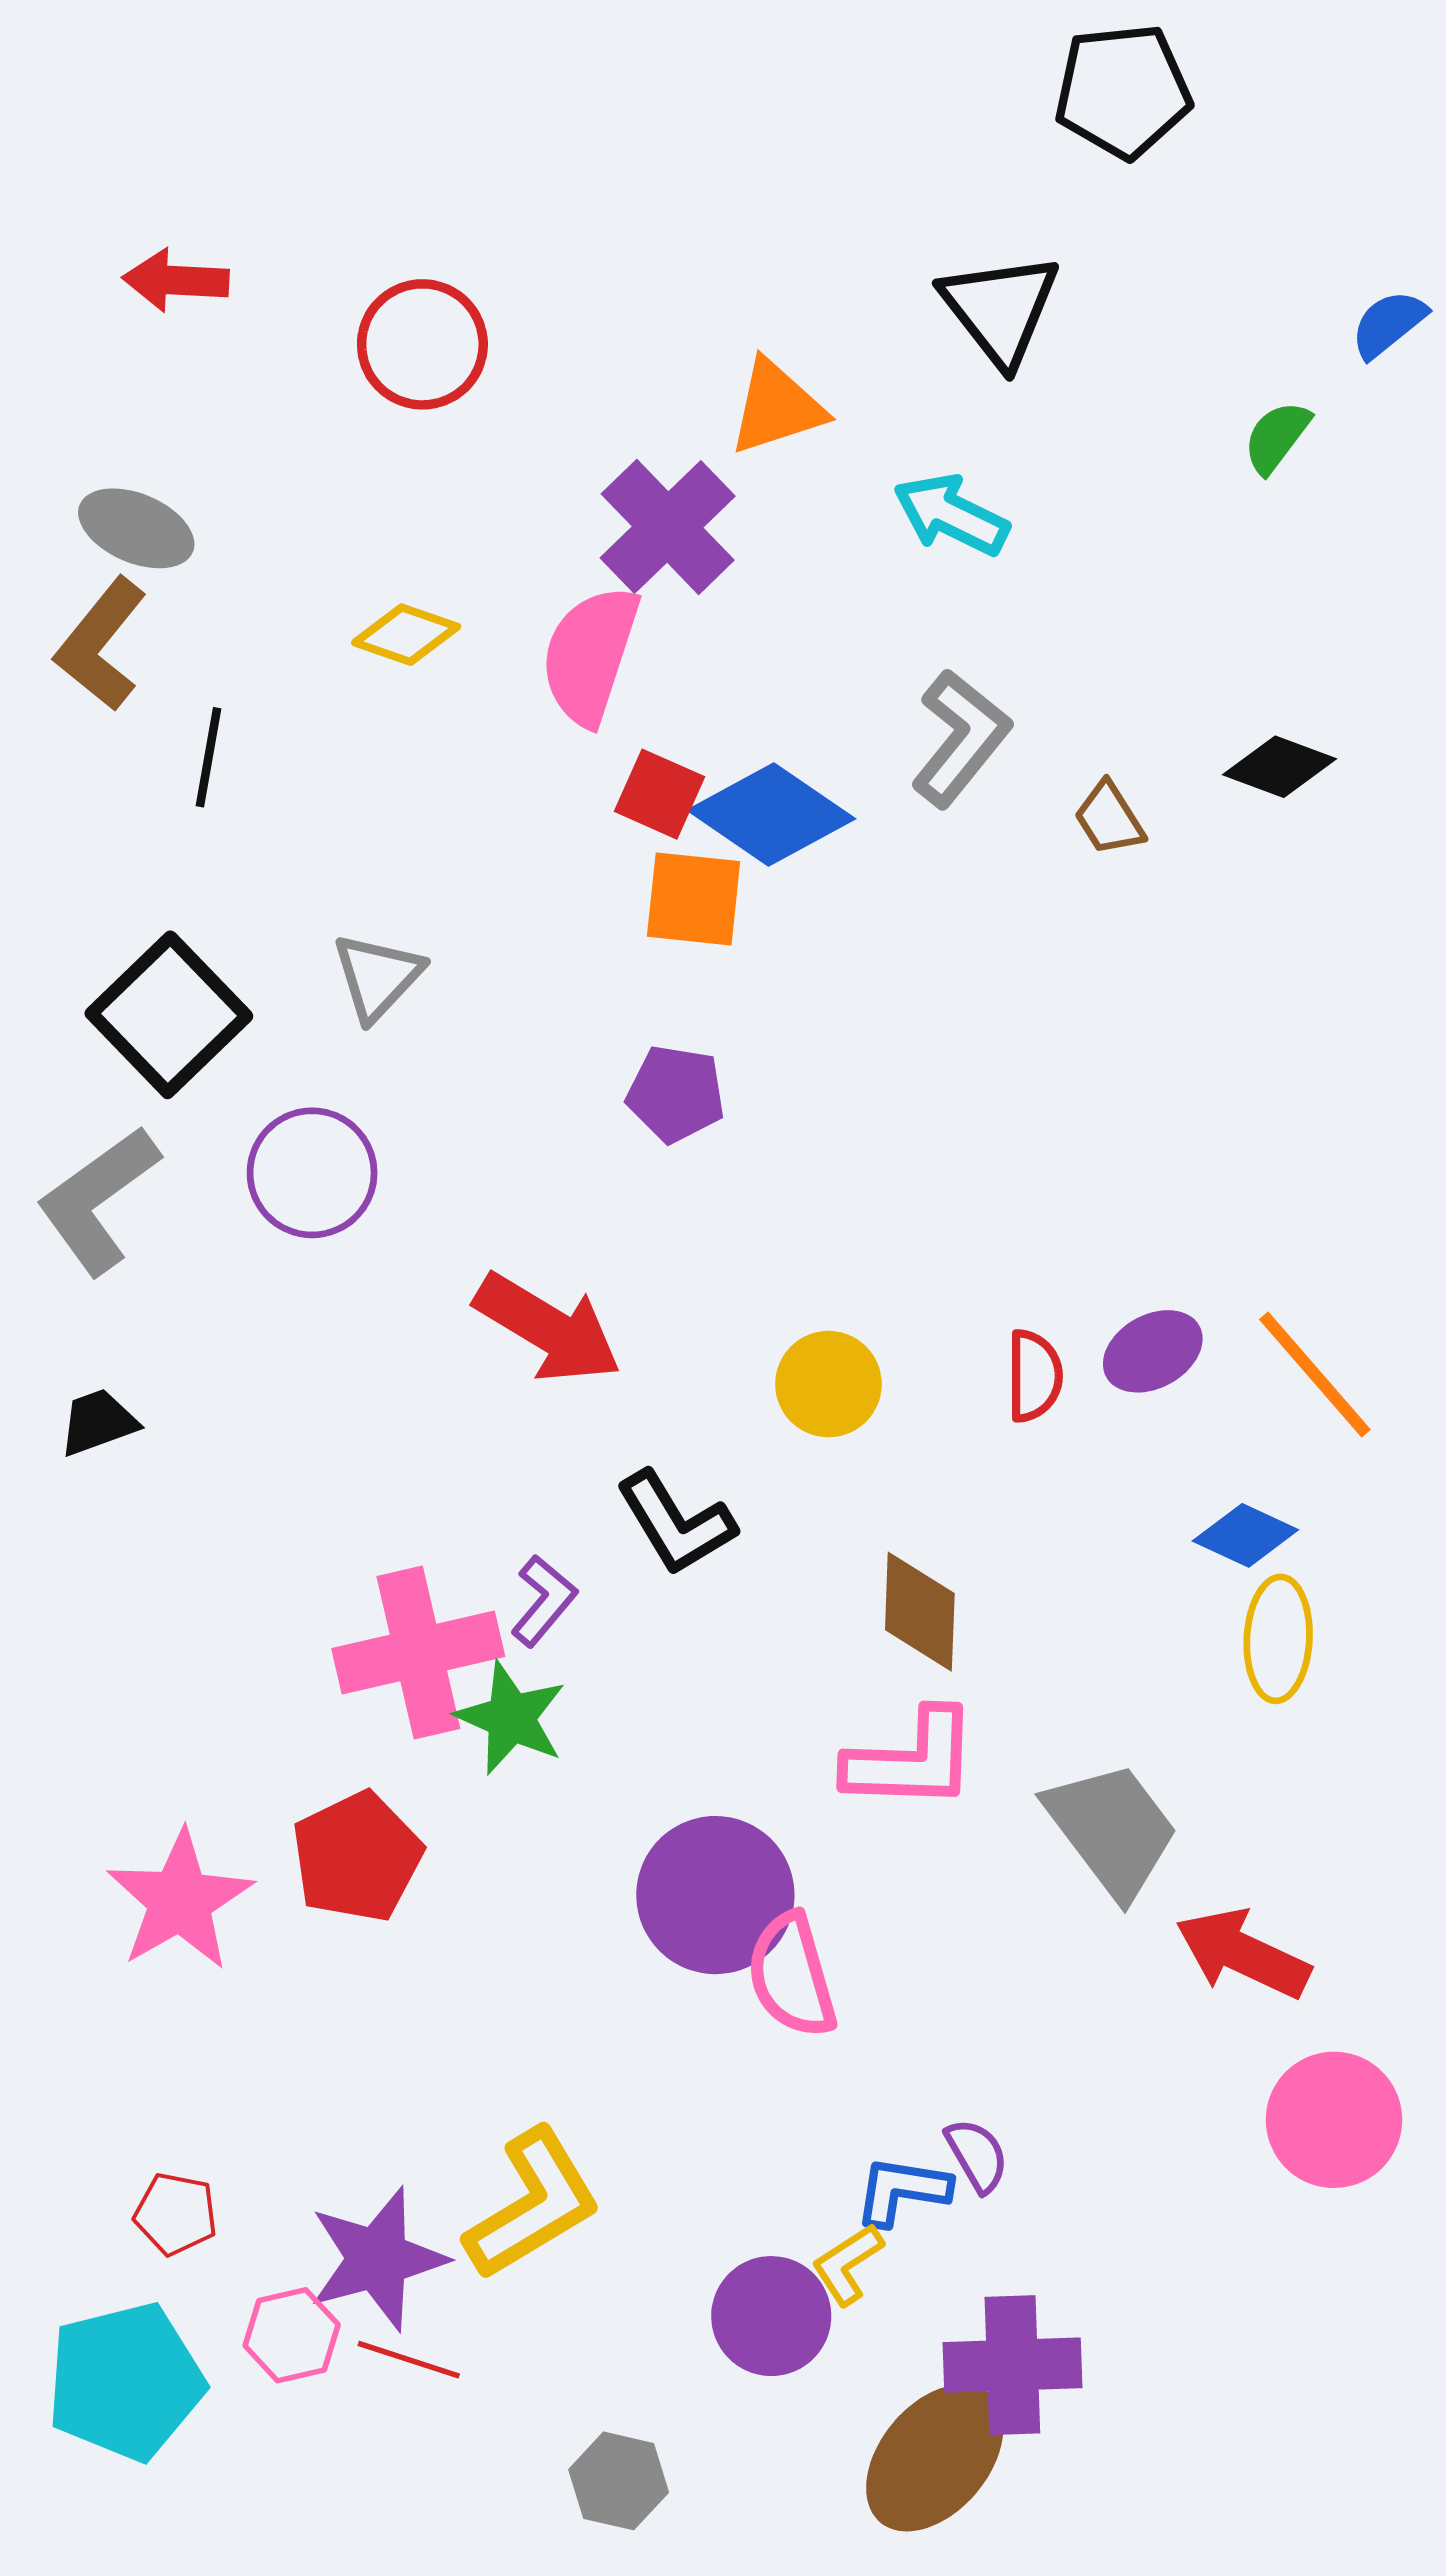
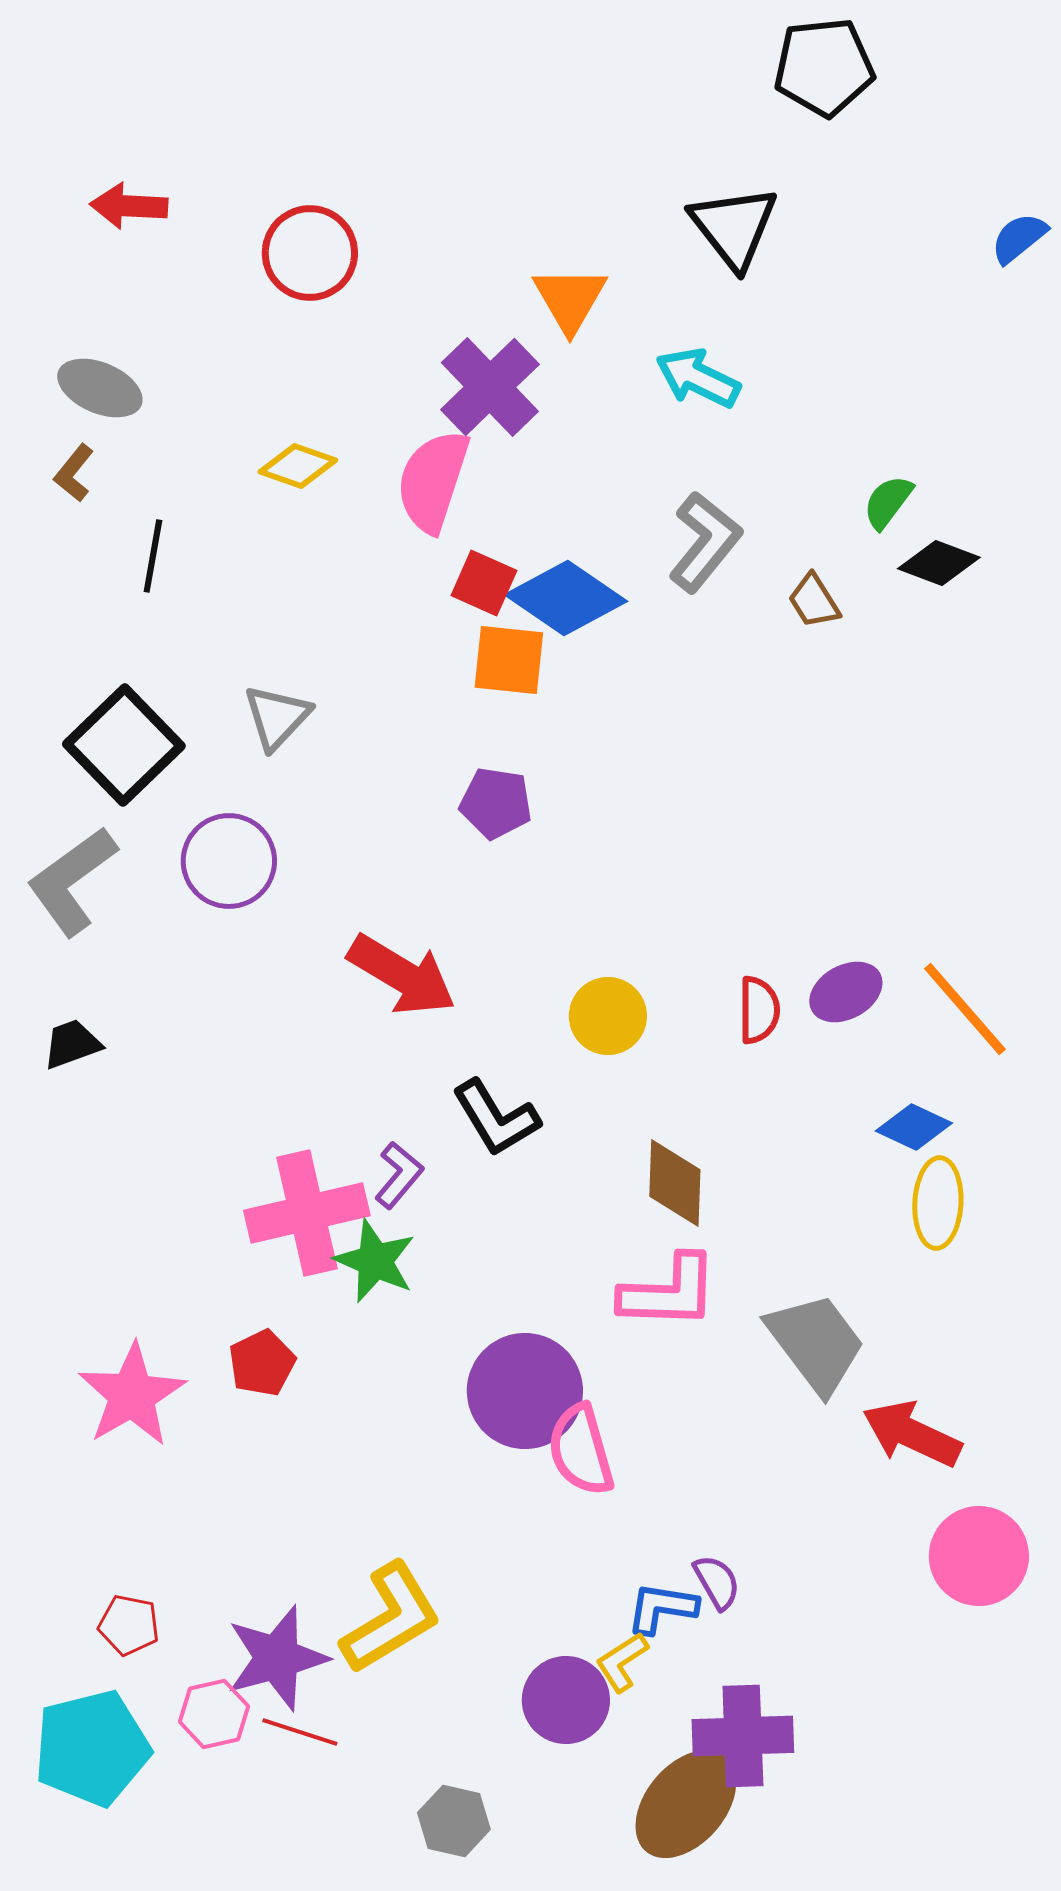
orange triangle: (777, 407) -> (570, 299), turned -42
green semicircle: (1277, 437) -> (888, 502), moved
brown L-shape: (101, 644) -> (74, 473), size x0.6
red pentagon: (357, 1857) -> (262, 1363), size x0.7

